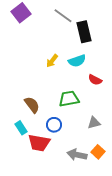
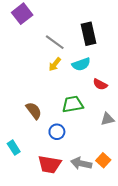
gray line: (63, 16) -> (55, 42), moved
gray triangle: (94, 123) -> (107, 119), moved
cyan rectangle: (21, 128) -> (14, 148), moved
red trapezoid: (39, 143) -> (50, 164), moved

